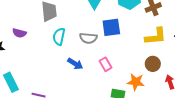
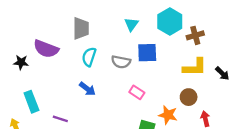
purple semicircle: (19, 33) -> (46, 49), size x1.6
blue arrow: (75, 64) -> (87, 89), moved
pink rectangle: (105, 64) -> (137, 92), turned -32

